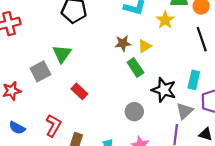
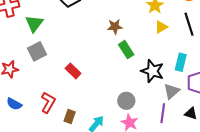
yellow triangle: (145, 46) -> (161, 27), moved
green triangle: (62, 54) -> (34, 24), moved
gray circle: (134, 112) -> (126, 101), moved

